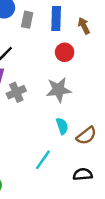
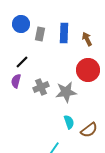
red circle: (65, 52) -> (88, 70), moved, size x1.5
gray cross: (16, 92) -> (41, 87), moved

